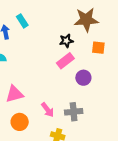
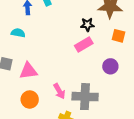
purple circle: (83, 78) -> (110, 66), moved
gray cross: (74, 112) -> (85, 97), size x1.4

